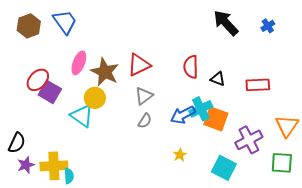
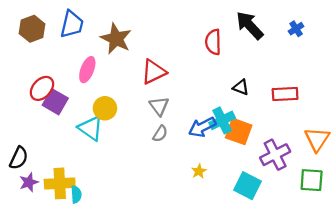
blue trapezoid: (65, 22) -> (72, 24), turned 48
red semicircle: (191, 67) -> (213, 42), moved
brown star: (105, 72) -> (116, 39), moved
gray triangle: (144, 96) -> (159, 106), turned -30

